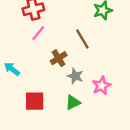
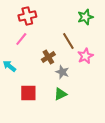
pink line: (38, 33) -> (21, 39), moved
pink star: (102, 86) -> (85, 56), moved

